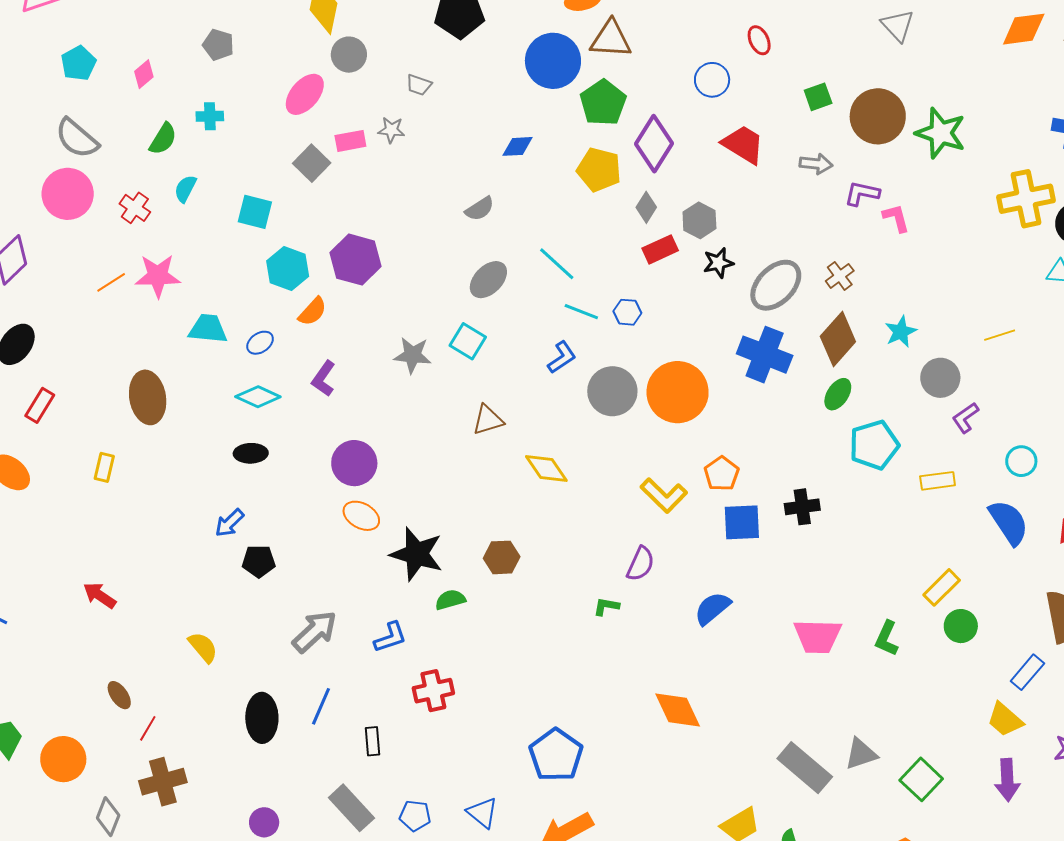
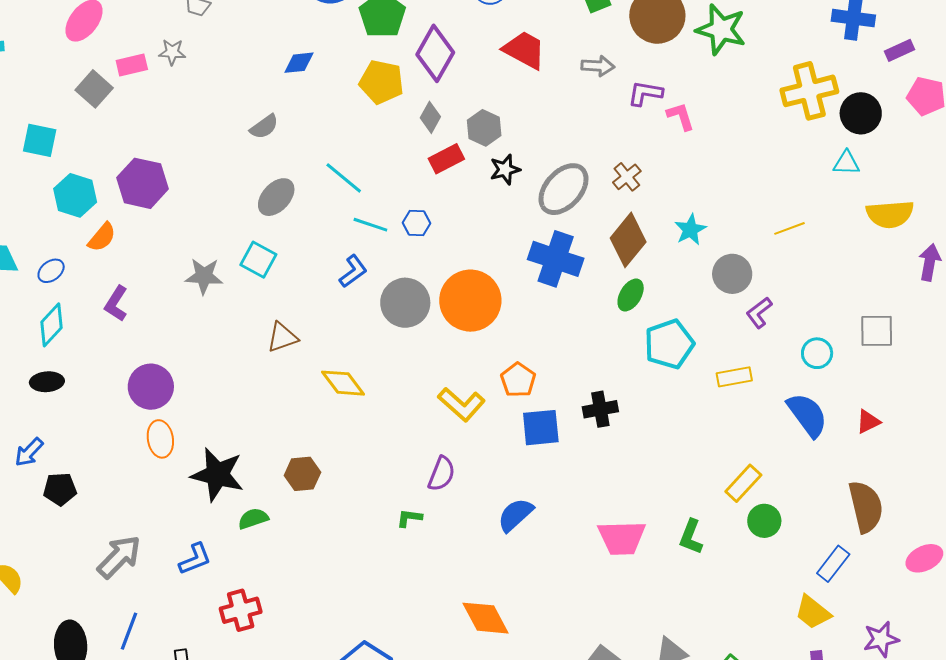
cyan diamond: (258, 397) -> (52, 325), turned -69
orange ellipse: (361, 516) -> (160, 439), turned 54

